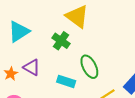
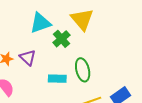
cyan triangle: (19, 32) -> (40, 23), moved
cyan rectangle: (66, 81) -> (57, 79), turned -30

